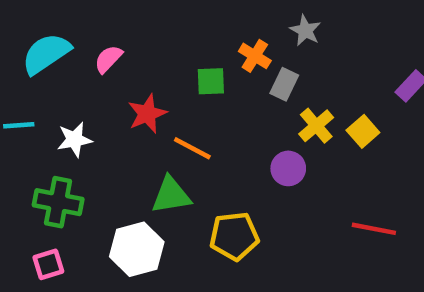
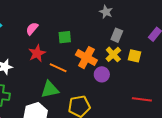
orange cross: (255, 56) -> (86, 58), moved, size x1.5
pink semicircle: (108, 59) -> (32, 29), moved
gray rectangle: (284, 84) -> (117, 35), moved
yellow square: (363, 131) -> (134, 56), turned -32

